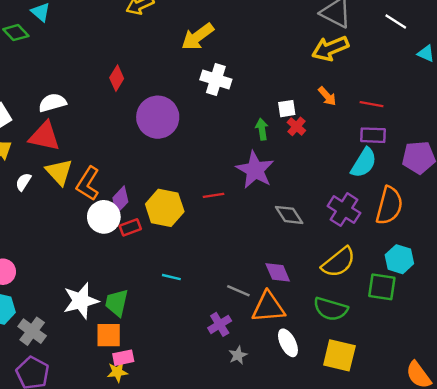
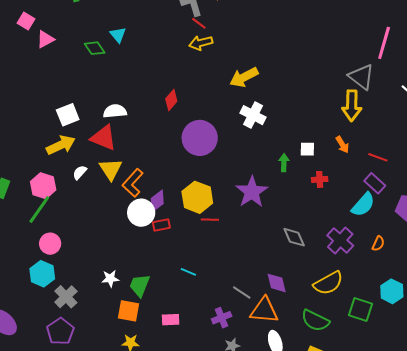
yellow arrow: (330, 48) -> (352, 106), turned -76
red cross: (296, 126) -> (320, 179), moved, turned 35
purple rectangle: (373, 135) -> (375, 183), turned 30
purple star: (255, 170) -> (252, 192), moved
red line: (214, 195) -> (210, 220), moved
orange semicircle: (389, 206) -> (378, 244), size x0.5
yellow hexagon: (165, 208) -> (197, 197), moved
cyan hexagon: (399, 259) -> (392, 291), moved
white star: (81, 301) -> (110, 279), size x0.6
pink rectangle: (123, 358) -> (171, 320), moved

